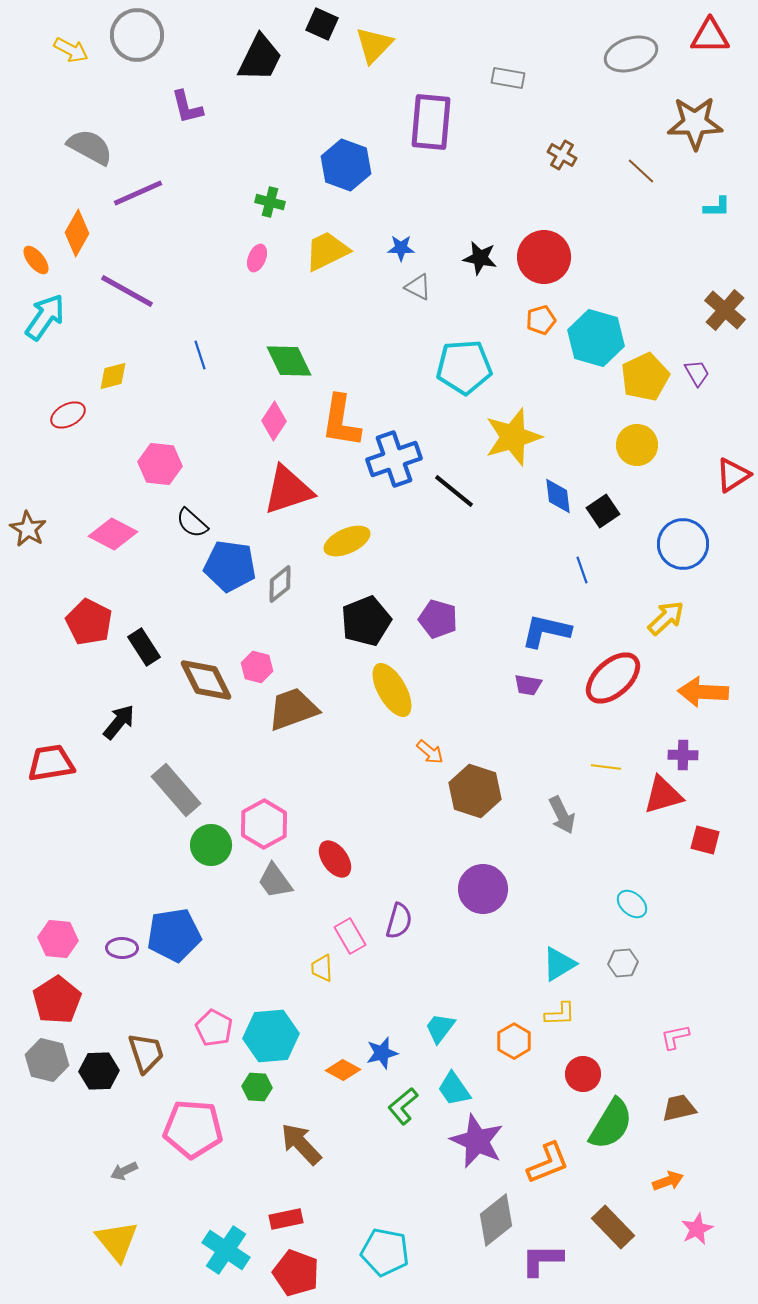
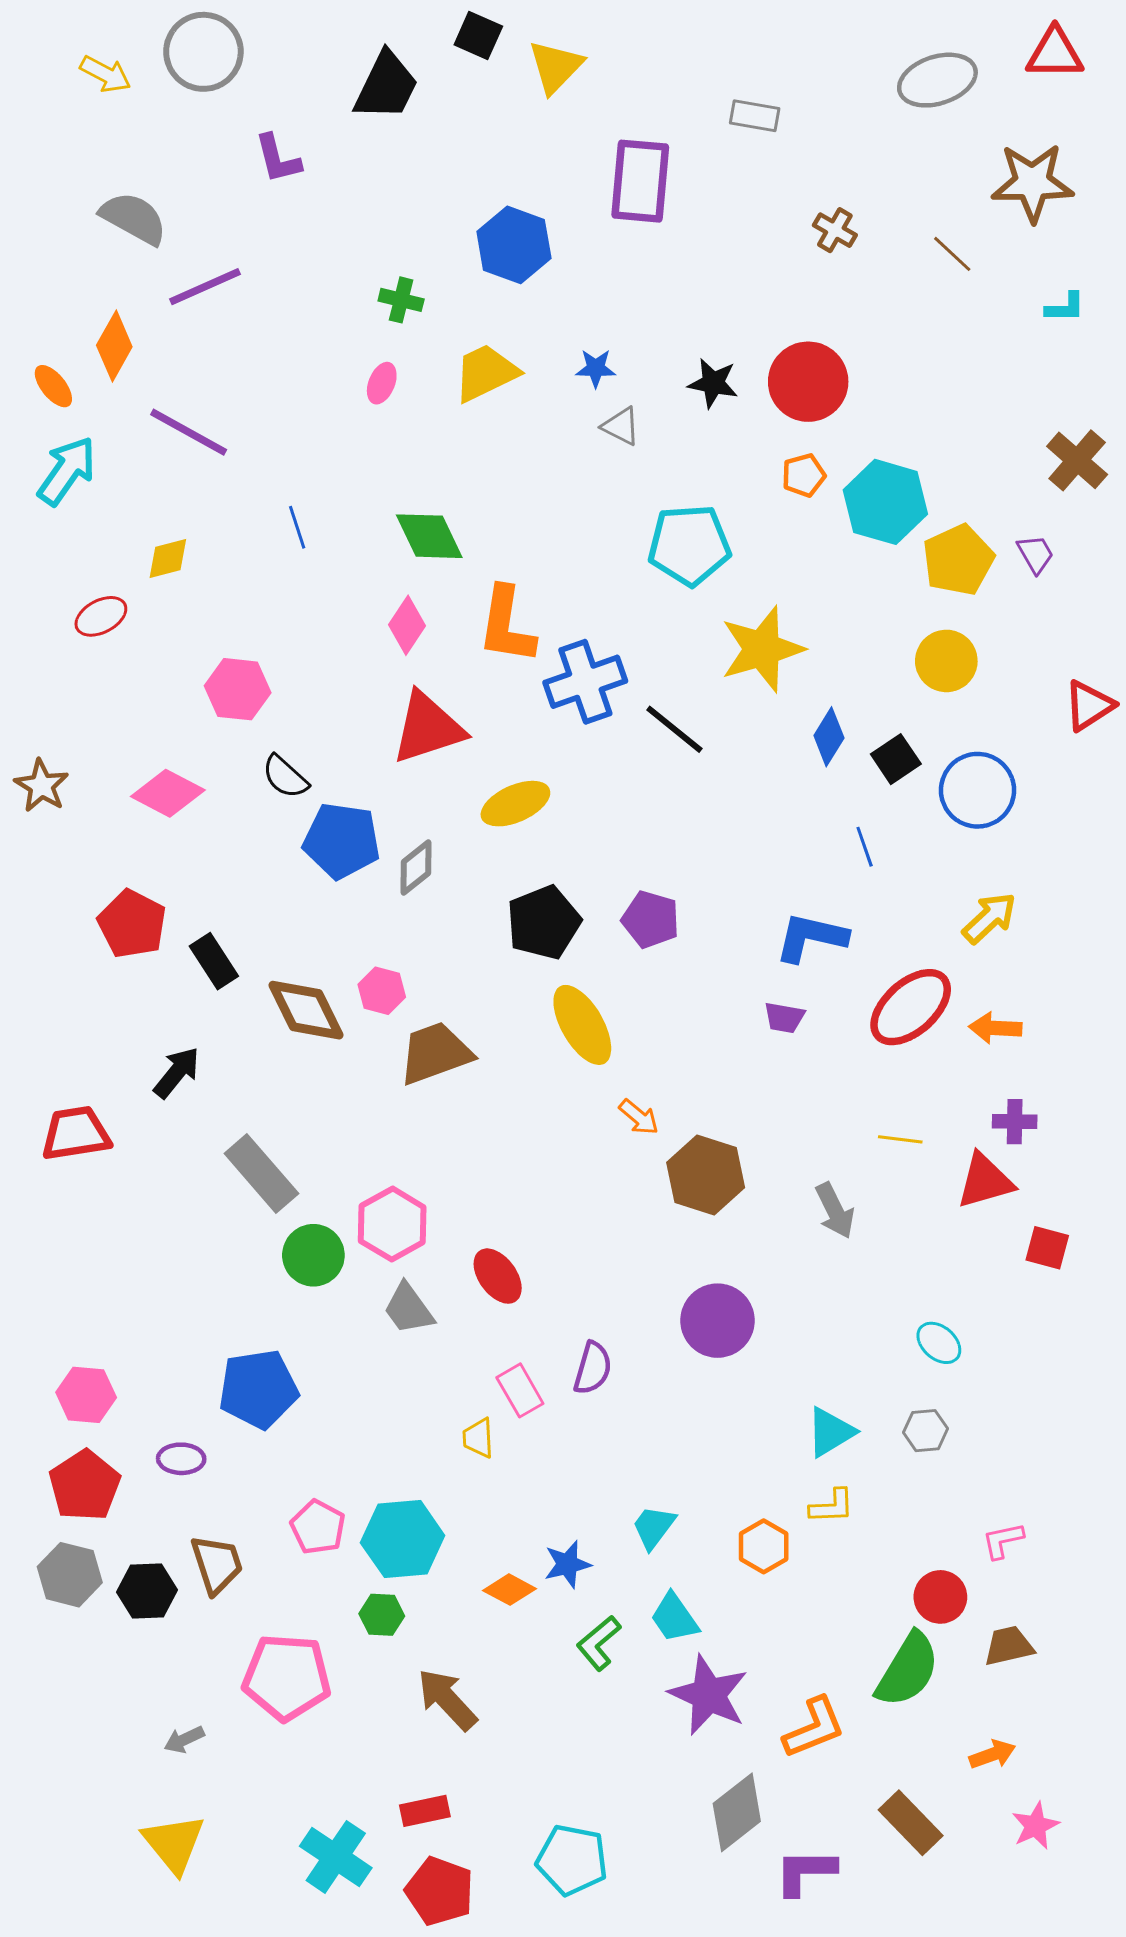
blue diamond: (558, 496) -> (829, 737), turned 39
blue circle: (683, 544) -> (978, 790), moved
orange arrow: (703, 692) -> (995, 1028), moved, size x0.7
purple ellipse: (122, 948) -> (181, 1459), moved
red circle: (583, 1074) -> (940, 1597), moved

